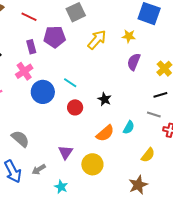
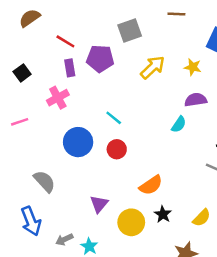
red line: (29, 17) -> (65, 41), moved
purple semicircle: (134, 62) -> (196, 100), turned 54
blue circle: (43, 92) -> (78, 142), moved
black star: (105, 99) -> (163, 214), moved
cyan semicircle: (129, 127) -> (179, 124), moved
gray arrow: (39, 169) -> (64, 239), moved

